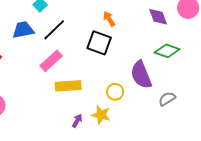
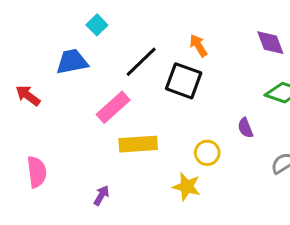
black line: (54, 30) -> (141, 62), moved
purple semicircle: (141, 75) -> (245, 128), size x0.5
purple arrow: (77, 121) -> (101, 195), moved

